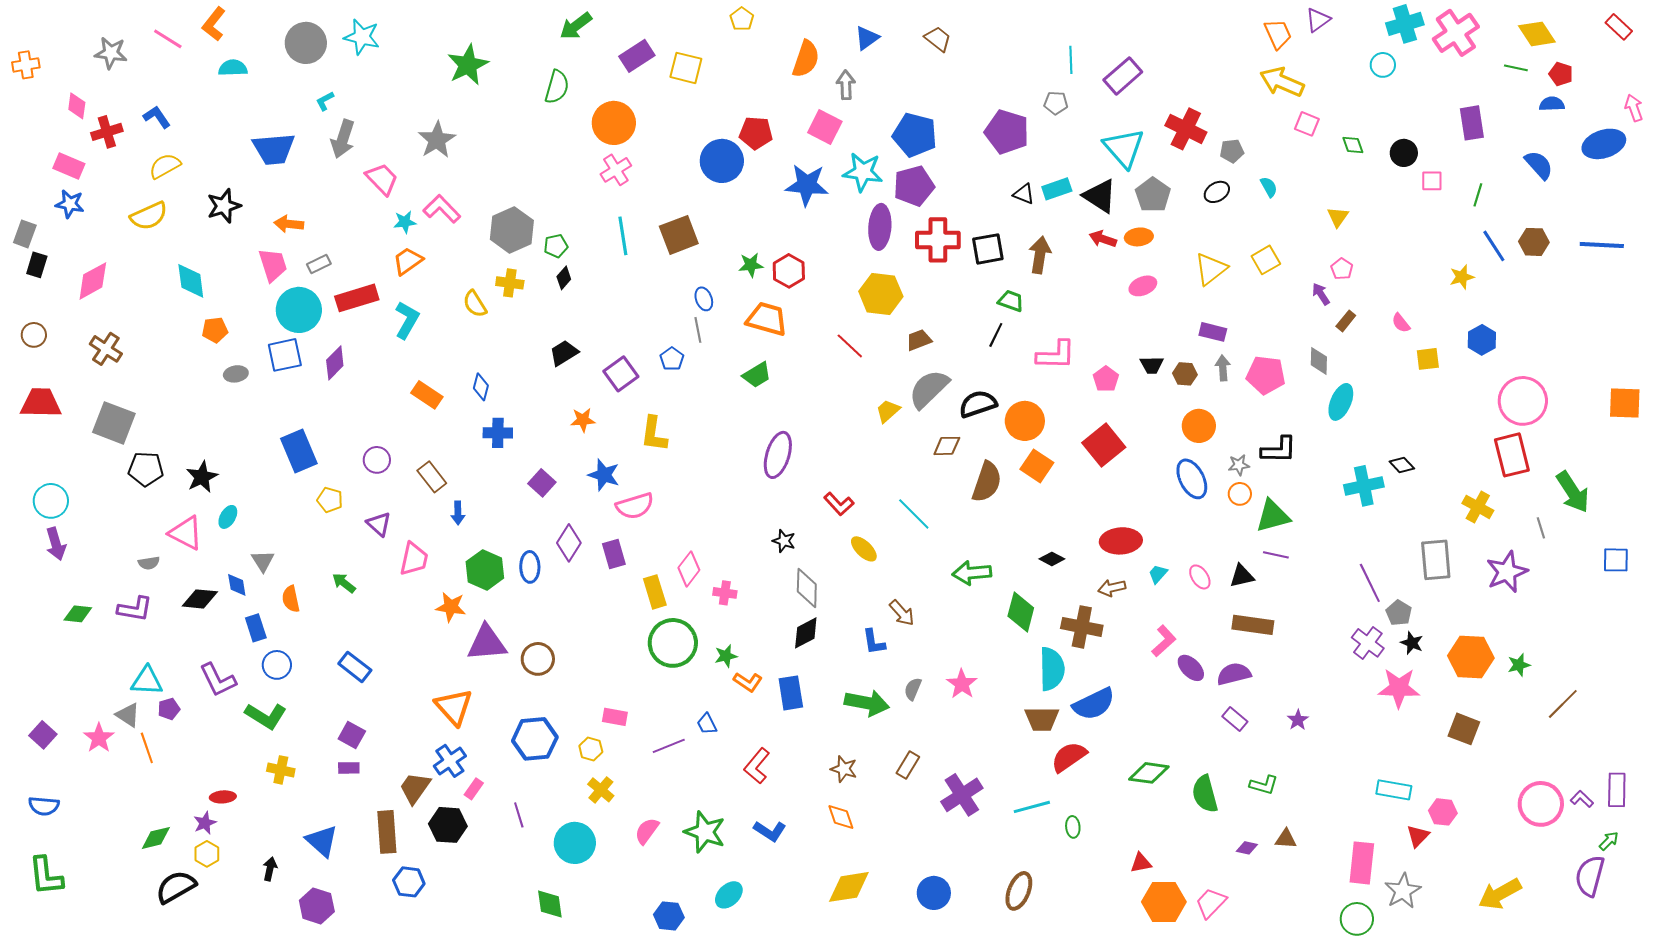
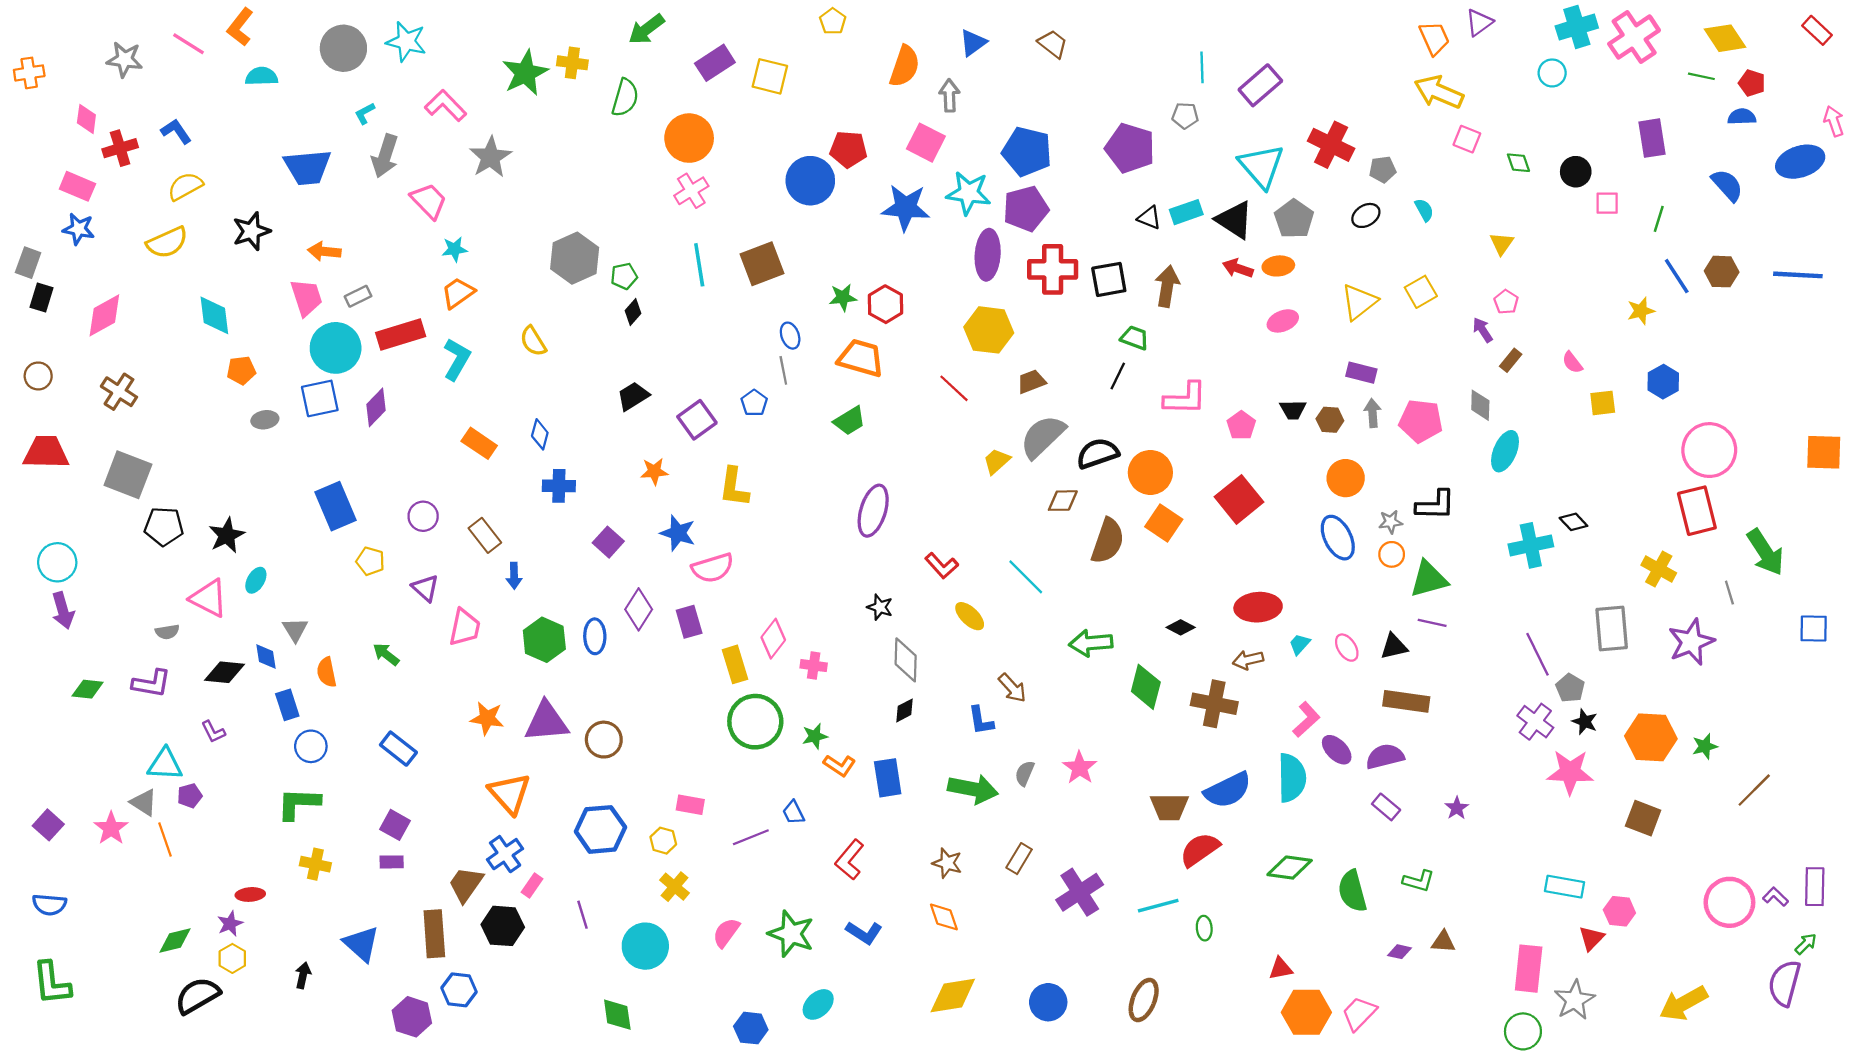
pink L-shape: (442, 209) -> (446, 105), moved
yellow cross: (510, 283) -> (572, 63), moved
orange star: (451, 607) -> (487, 718), moved
black diamond: (806, 633) -> (905, 710), size x0.7
cyan semicircle: (1052, 669) -> (1292, 778), moved
purple L-shape: (218, 680) -> (213, 732), moved, size x0.6
green L-shape: (266, 716) -> (299, 804), turned 150
purple hexagon: (317, 906) -> (412, 1017), moved

